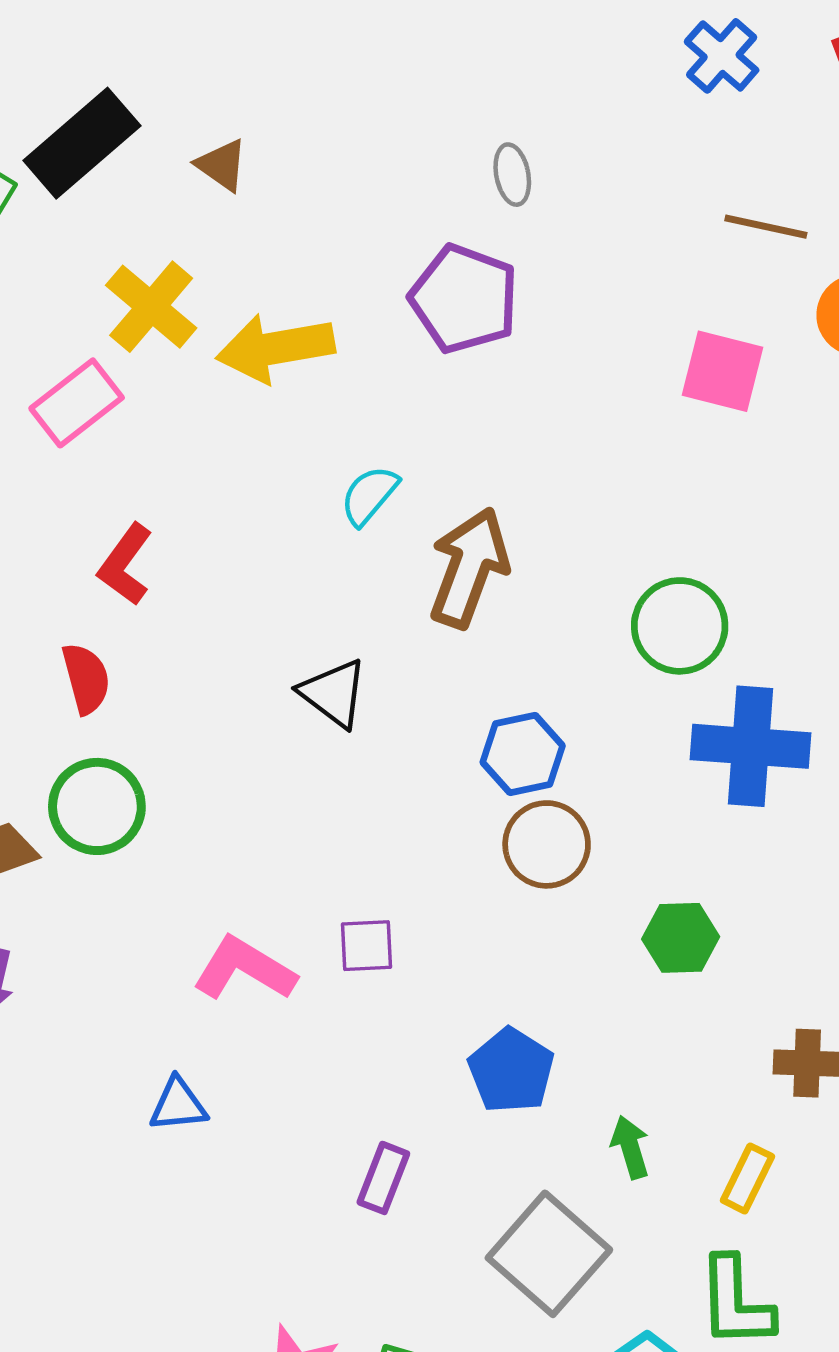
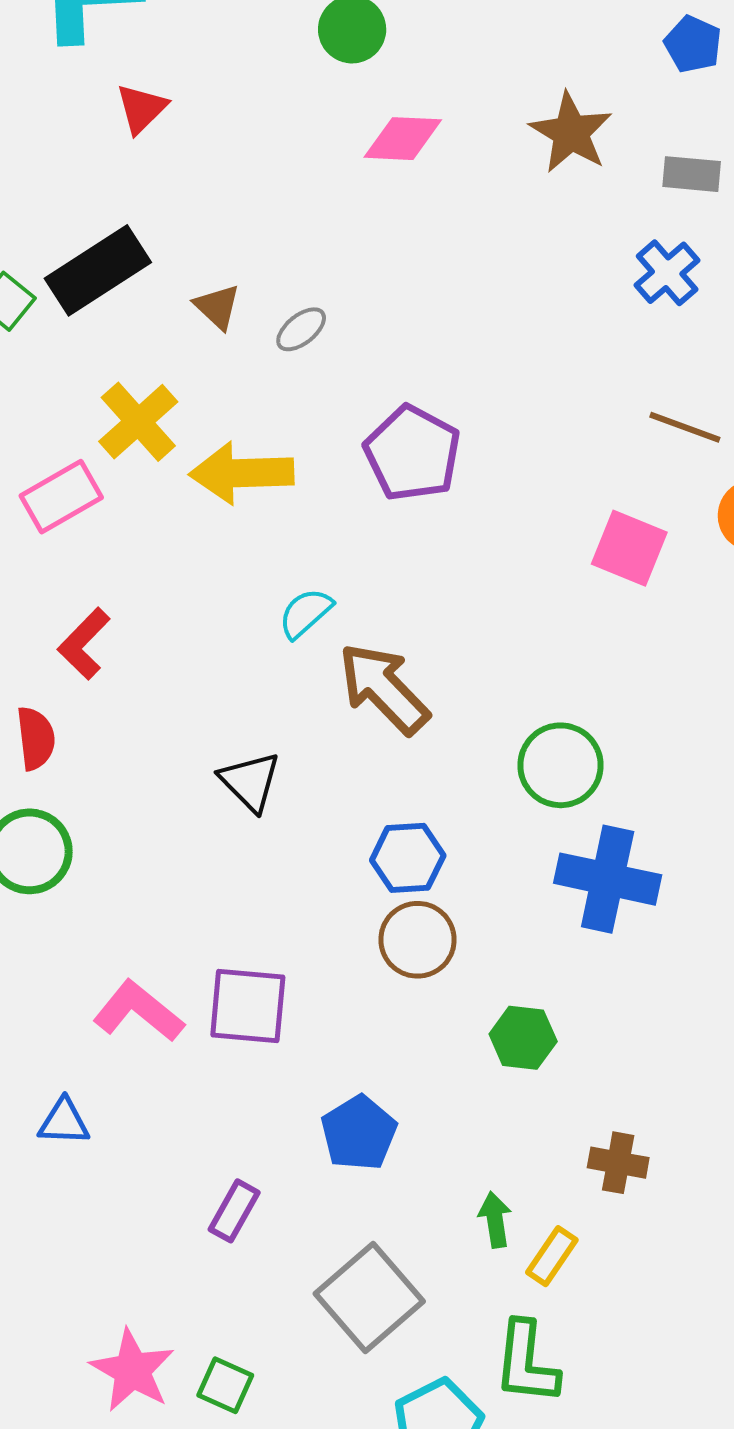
gray ellipse: (512, 175) -> (301, 329), moved, turned 54
brown arrow: (469, 568) -> (384, 689), turned -72
purple square: (367, 946) -> (248, 1006), size x1.6
green arrow: (630, 1147) -> (495, 1220), moved

